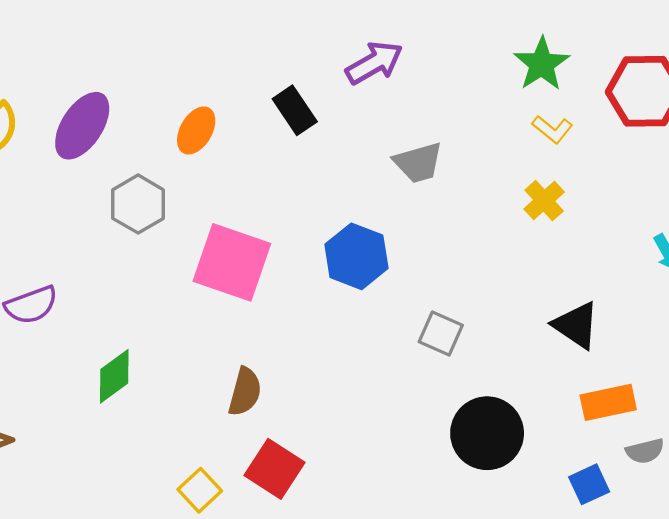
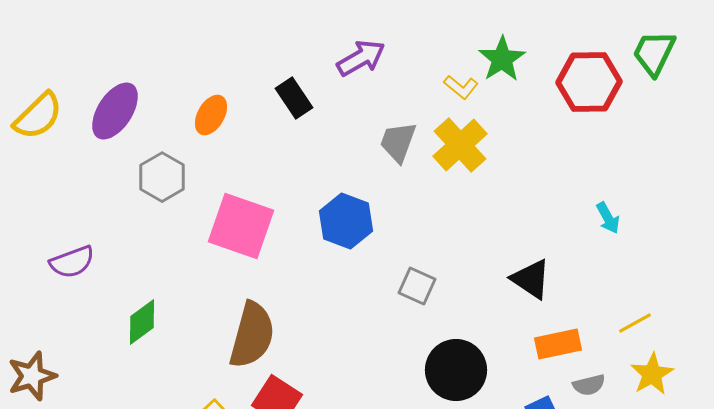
yellow L-shape: (552, 129) -> (461, 87), moved
gray trapezoid: (418, 163) -> (398, 142), turned 126
yellow cross: (544, 201) -> (460, 145), moved, size x1.6
brown semicircle: (245, 392) -> (252, 335), size x1.6

